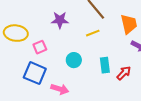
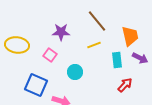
pink square: (40, 47) -> (50, 55), moved, turned -32
cyan rectangle: (105, 65) -> (117, 60), moved

